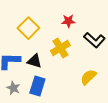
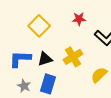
yellow cross: (60, 48) -> (73, 57), moved
black triangle: (34, 61) -> (45, 59), turned -35

